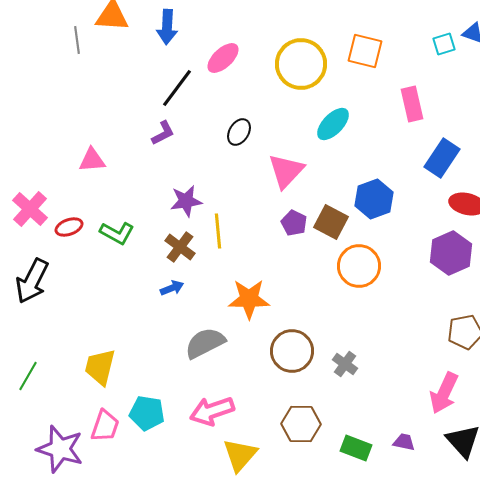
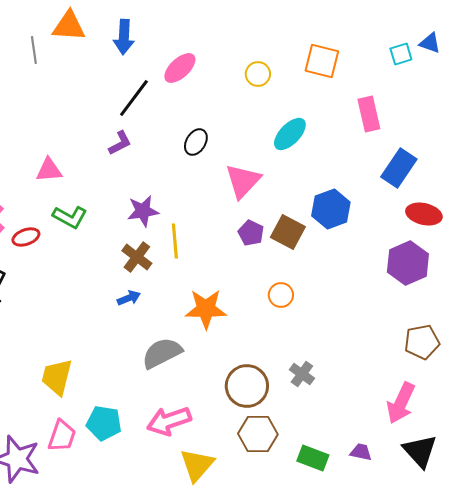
yellow circle: (301, 64) -> (258, 74), size x0.5
green L-shape: (117, 233) -> (70, 217), moved
orange circle: (359, 266) -> (281, 295), moved, size x0.6
brown circle: (292, 351) -> (247, 386), moved

